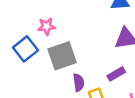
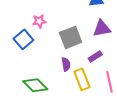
gray square: (62, 56) -> (71, 37), moved

